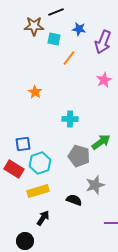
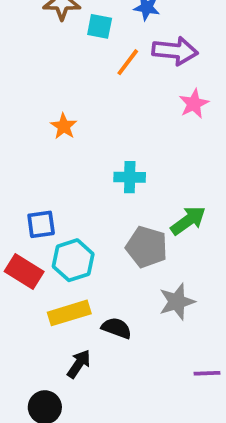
purple arrow: (103, 42) -> (175, 51), moved, turned -105
black semicircle: (74, 200) -> (116, 328), moved

